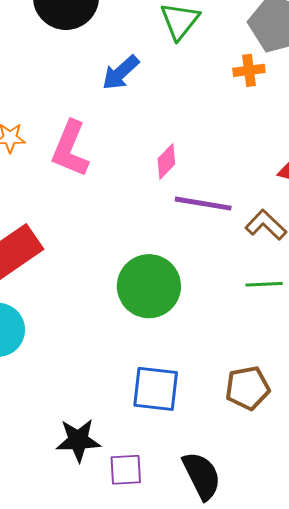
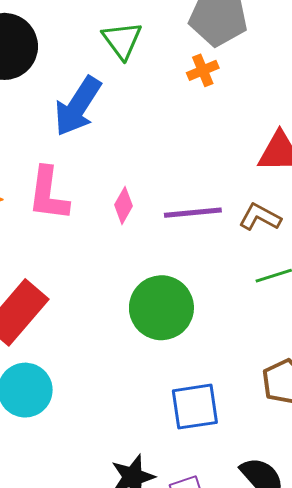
blue arrow: (121, 73) -> (78, 106), size x1.5
pink diamond: (166, 161) -> (123, 205), moved

